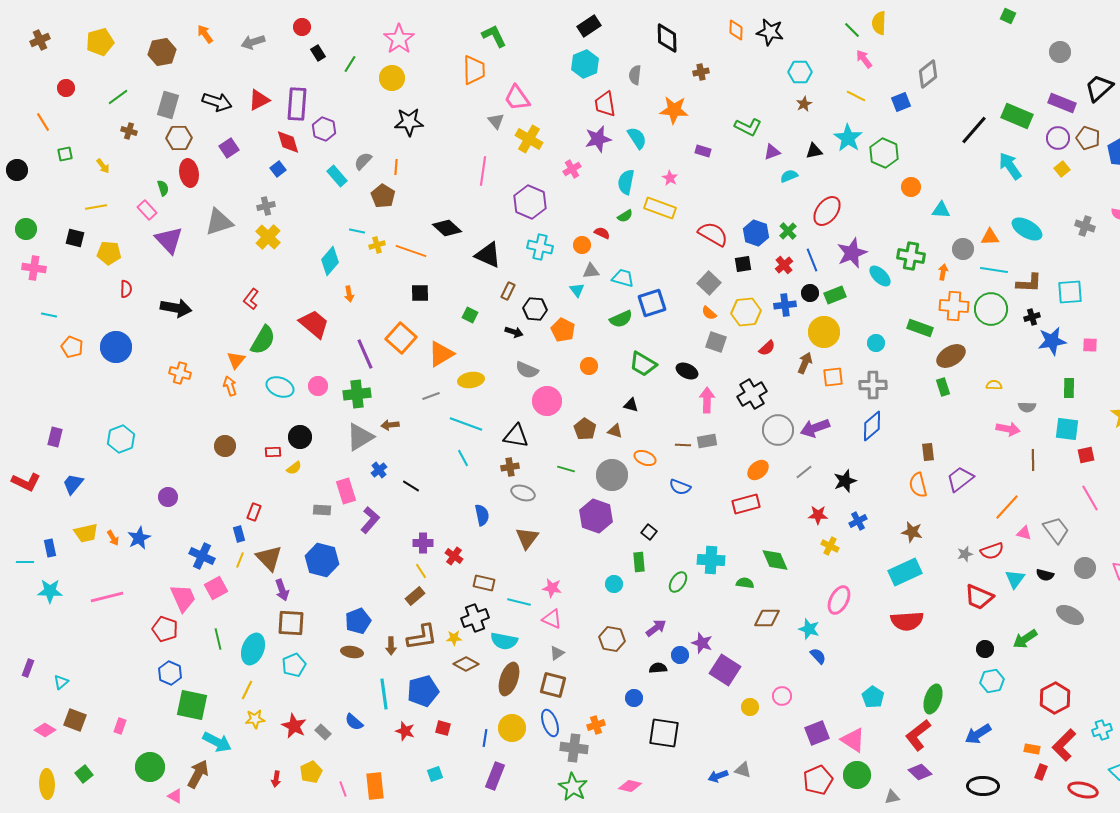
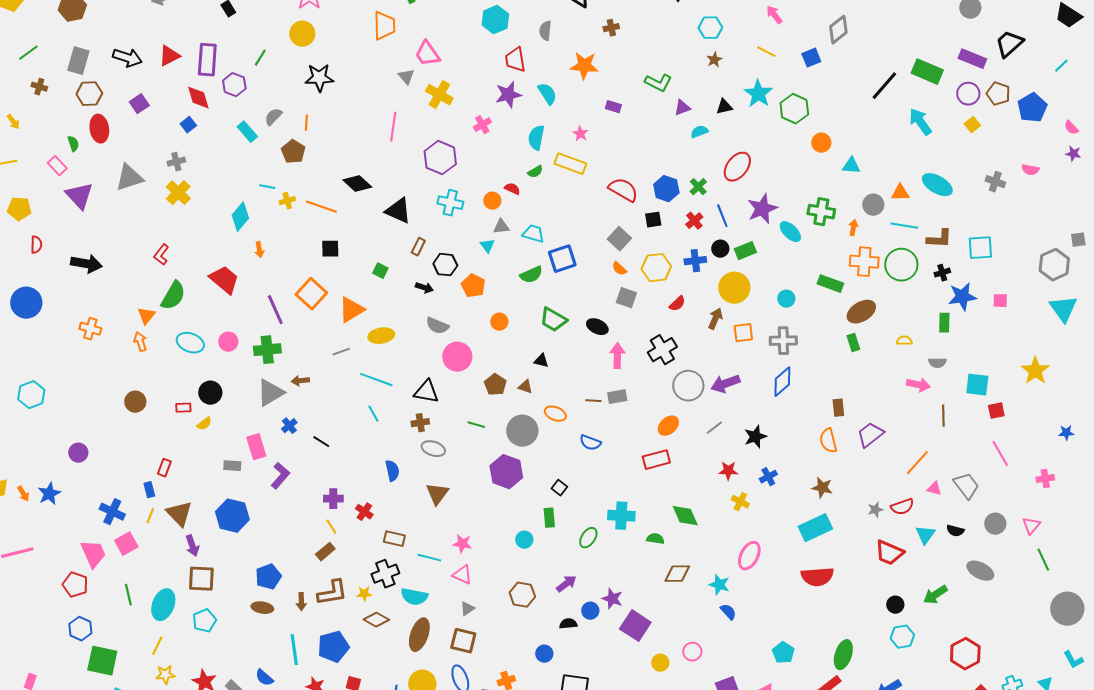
green line: (350, 64) -> (260, 58), moved
green rectangle: (1069, 388) -> (944, 323), moved

